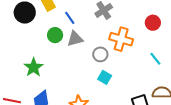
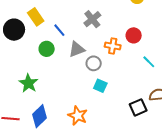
red circle: (153, 23) -> (134, 35), moved
gray triangle: (75, 39) -> (77, 49), moved
orange cross: (121, 39) -> (113, 46), size x0.7

